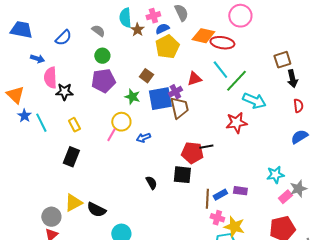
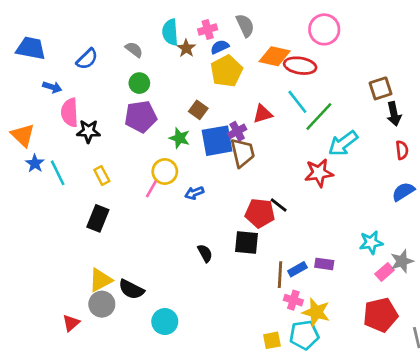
cyan arrow: (254, 101) -> (343, 143), turned 120
black line: (206, 147) -> (279, 205), turned 48
gray circle: (51, 217) -> (102, 304), moved

